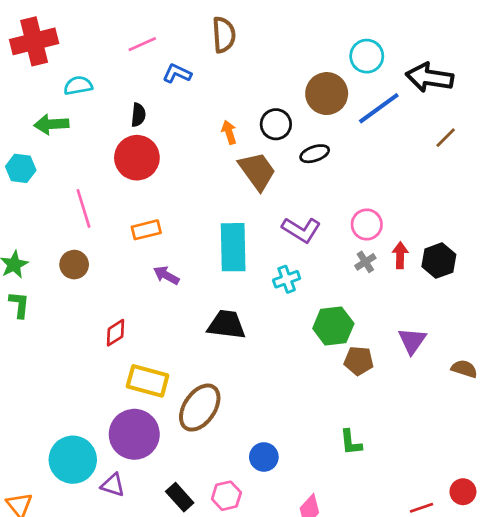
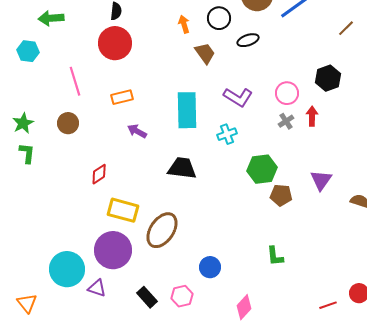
brown trapezoid: (257, 171) -> (205, 53), size x0.7
black hexagon: (439, 261) -> (328, 78), moved

